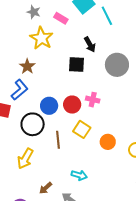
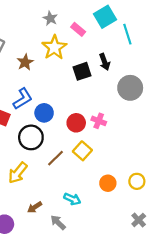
black square: (77, 64) -> (82, 71), moved, turned -30
brown star: (27, 66) -> (25, 62), moved
blue circle: (49, 106) -> (44, 113), moved
brown line: (58, 140) -> (55, 158), turned 42
orange circle: (108, 142) -> (108, 183), moved

